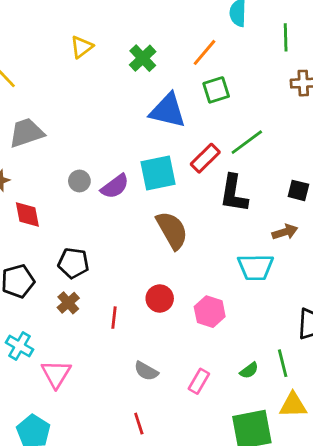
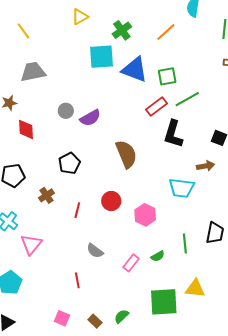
green square: (216, 90) -> (167, 76), moved
cyan square: (158, 173) -> (102, 57), moved
black pentagon: (73, 263) -> (69, 163), moved, turned 30
green line: (283, 363) -> (185, 243), moved
green semicircle: (249, 370) -> (158, 256), moved
red line: (139, 424) -> (77, 280), moved

